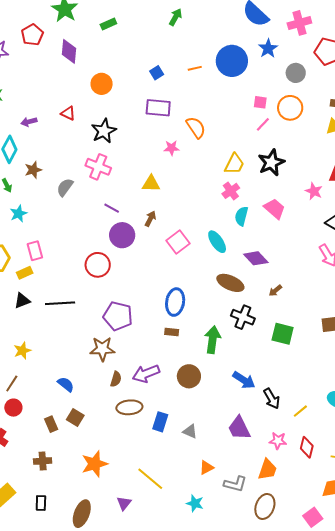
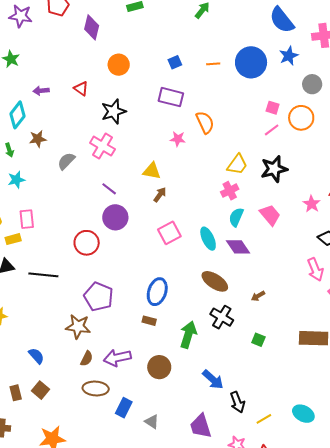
brown arrow: (150, 219) -> (160, 195), moved
purple diamond: (256, 258) -> (238, 247), moved
green square: (283, 334) -> (258, 340), size x0.6

